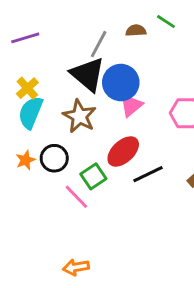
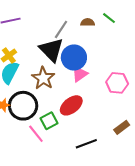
black circle: (54, 158) -> (23, 106), size x1.5
black line: (148, 174) -> (86, 144), moved

